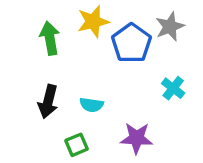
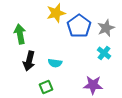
gray star: (170, 27) -> (106, 28), moved
green arrow: (50, 38) -> (20, 34), moved
purple star: (136, 138) -> (93, 85), moved

